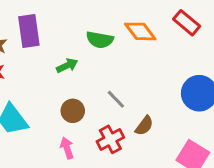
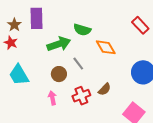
orange diamond: (140, 31) -> (106, 47), moved
green arrow: (67, 66) -> (59, 44), size x1.6
gray line: (116, 99) -> (78, 64), moved

